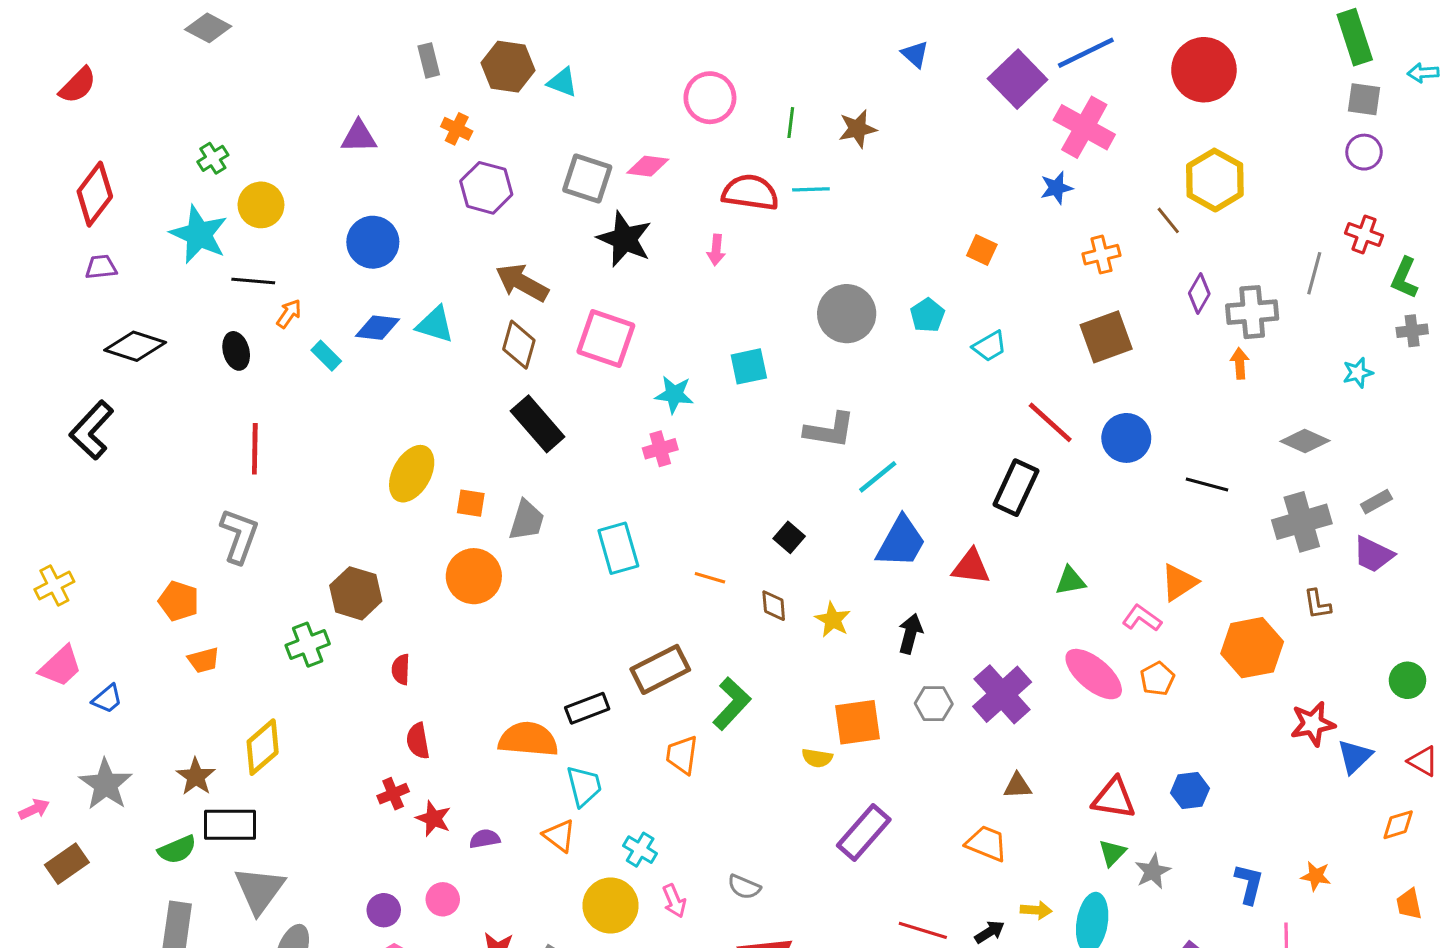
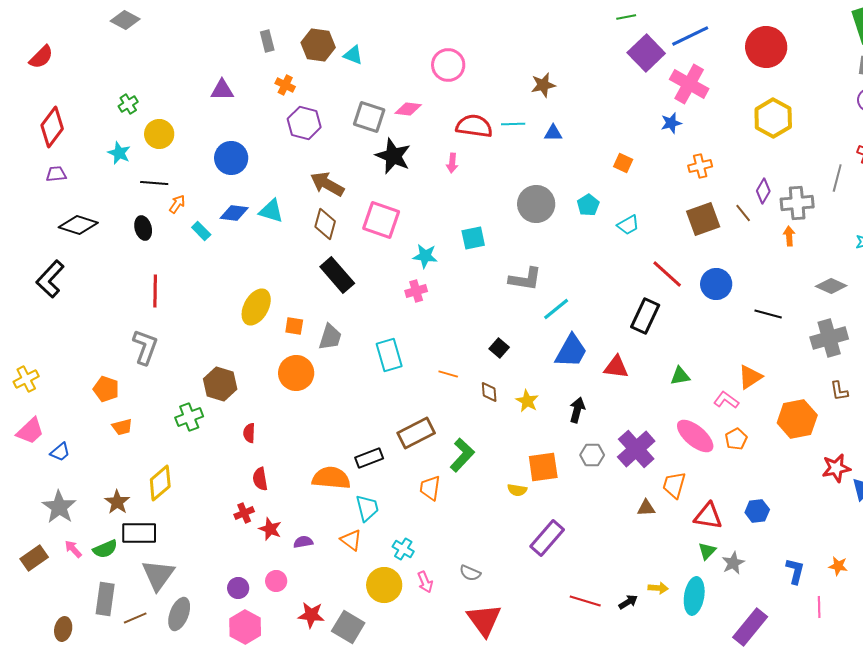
blue triangle: (915, 54) -> (553, 133), moved, turned -42
green line: (791, 123) -> (626, 17), moved, turned 72
brown line: (1168, 220) -> (743, 213), moved
cyan star: (199, 234) -> (119, 153), size x0.6
pink arrow: (34, 809) -> (73, 549), moved, turned -108
orange trapezoid: (986, 843) -> (674, 485), moved, turned -96

